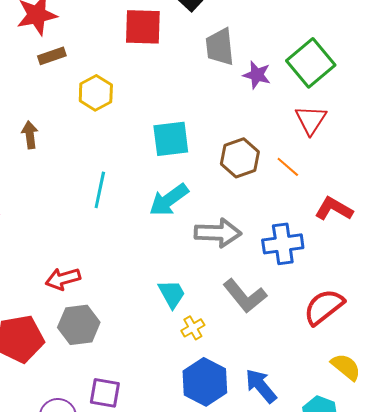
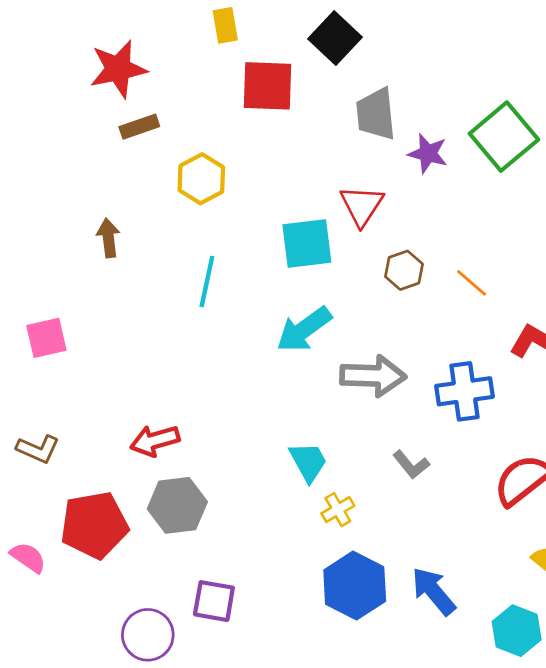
red triangle: (311, 120) -> (362, 206), moved
brown hexagon: (240, 158) -> (404, 270), size x0.7
cyan line: (100, 190) -> (207, 282), moved
gray L-shape: (245, 296) -> (411, 465), size x0.6

